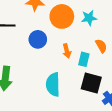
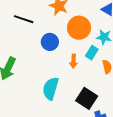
cyan rectangle: (84, 59) -> (92, 53), moved

